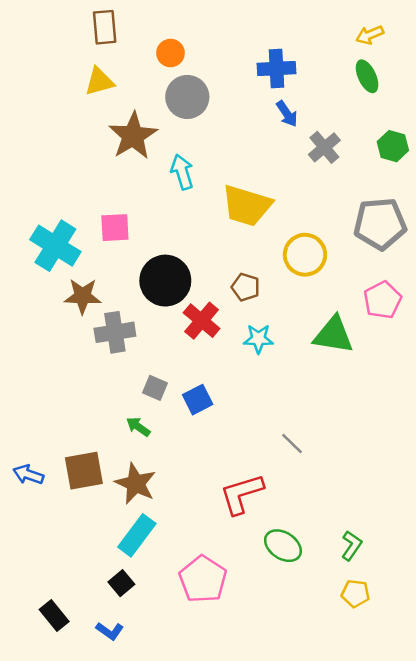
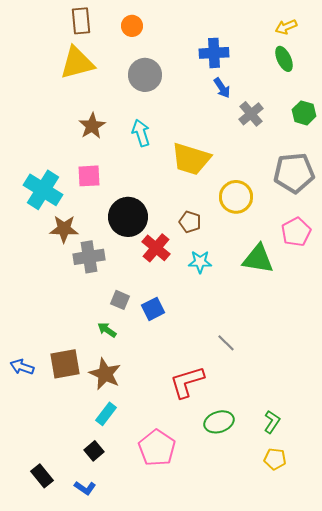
orange circle: (171, 53) -> (132, 26), moved
yellow triangle: (99, 81) -> (77, 63), size x1.5
brown star: (133, 136) -> (92, 126), moved, size x0.7
cyan rectangle: (137, 535) -> (106, 414), size x0.7
green ellipse: (283, 546) -> (219, 422), turned -52

